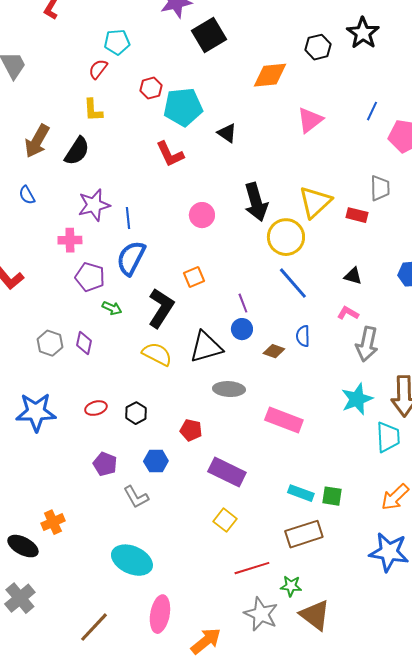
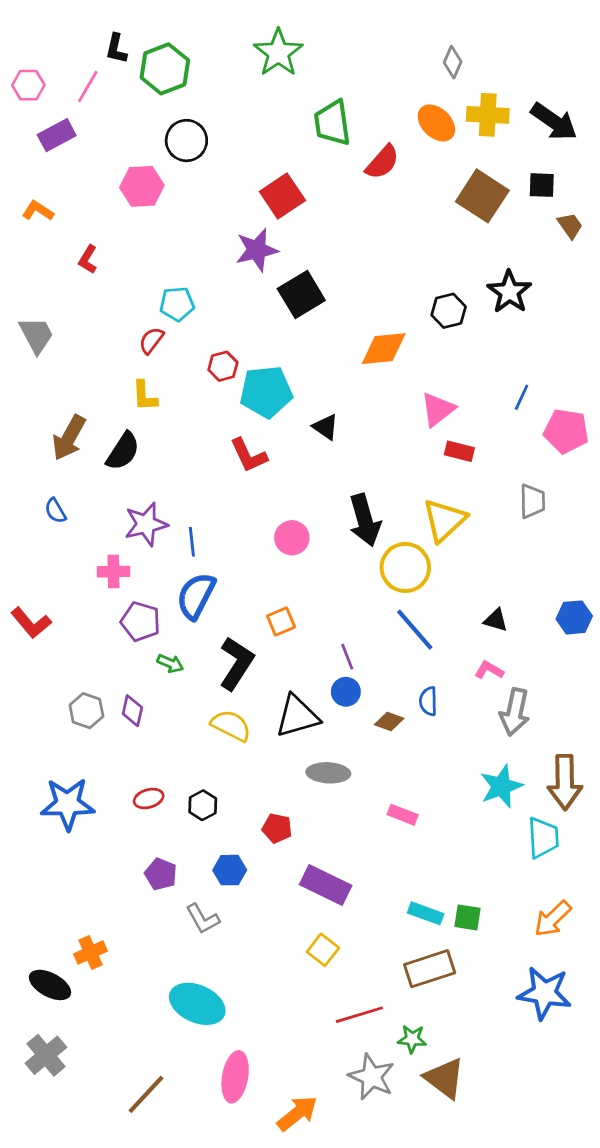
red rectangle: (357, 215) -> (459, 451), moved
pink rectangle: (284, 420) -> (403, 815), size x0.6

